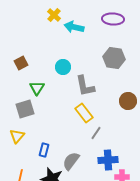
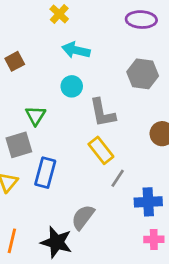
cyan arrow: (74, 27) -> (76, 50), moved
brown square: (21, 63) -> (15, 61), moved
blue rectangle: (44, 150) -> (45, 173), moved, size x1.5
blue cross: (108, 160) -> (148, 202), moved

